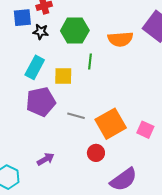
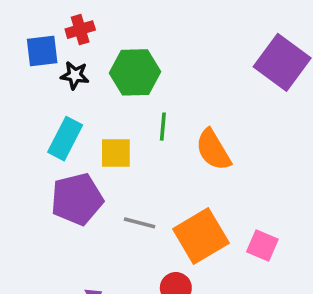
orange semicircle: (120, 39) -> (213, 150), moved, turned 65

